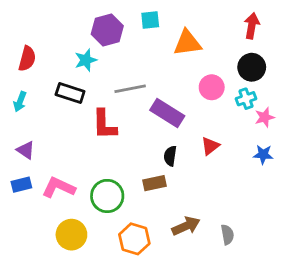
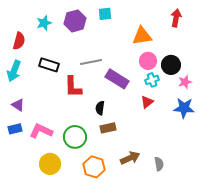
orange triangle: (187, 43) -> (142, 36), moved
cyan star: (86, 60) -> (44, 23), moved
black circle: (252, 67) -> (171, 65), moved
cyan cross: (246, 99) -> (152, 80), moved
cyan arrow: (20, 102) -> (14, 71), size x1.5
blue star: (263, 155) -> (184, 108), size x1.5
black semicircle: (170, 156) -> (100, 108), moved

